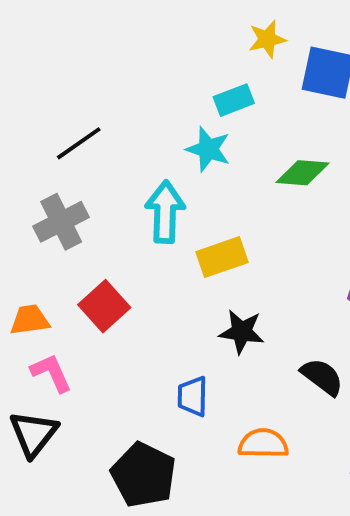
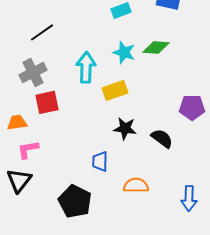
cyan star: (208, 149) -> (124, 52), moved
red square: (104, 306) -> (47, 102), moved, turned 30
pink L-shape: (51, 373) -> (28, 149), turned -75
black semicircle: (322, 377) -> (162, 138), moved

